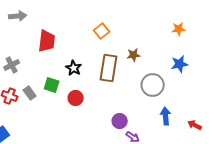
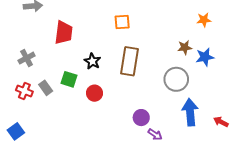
orange square: (102, 31) -> (122, 22), turned 35
brown star: (134, 55) -> (185, 47), moved
blue arrow: (166, 116) -> (190, 112), size x1.4

